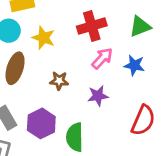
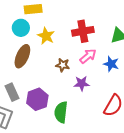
brown star: (59, 81) -> (63, 65), moved

